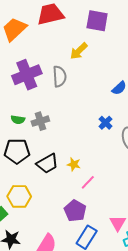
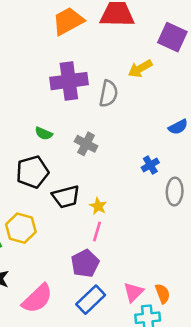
gray cross: (40, 121) -> (86, 144), moved, turned 30
black pentagon: (17, 151) -> (32, 172), turned -30
pink line: (88, 182) -> (97, 231), moved, turned -42

